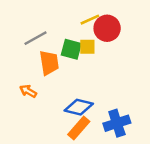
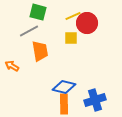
green square: (71, 49) -> (38, 12), moved
orange arrow: (28, 91) -> (12, 66), moved
orange rectangle: (79, 128) -> (64, 104), turned -42

